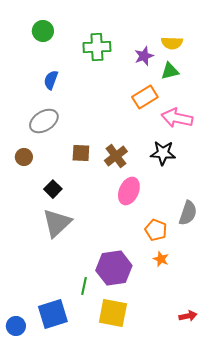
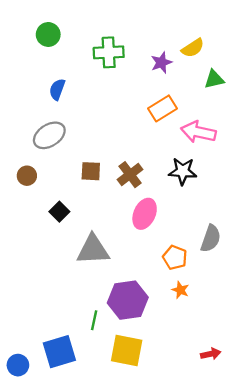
yellow semicircle: (172, 43) -> (193, 48), turned -35
green triangle: (170, 71) -> (214, 79), moved
gray triangle: (57, 223) -> (93, 250), moved, turned 40

